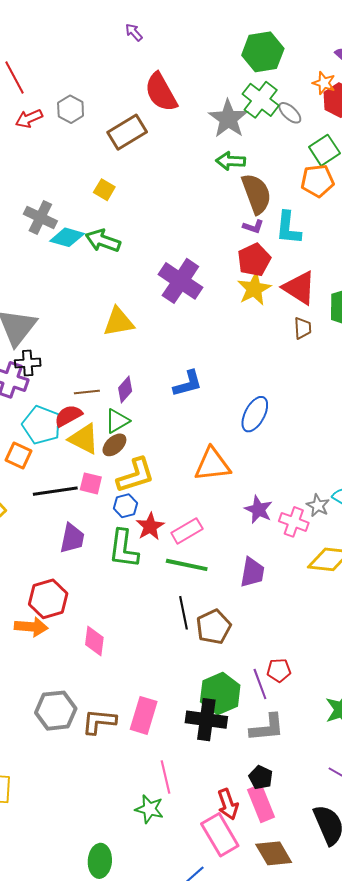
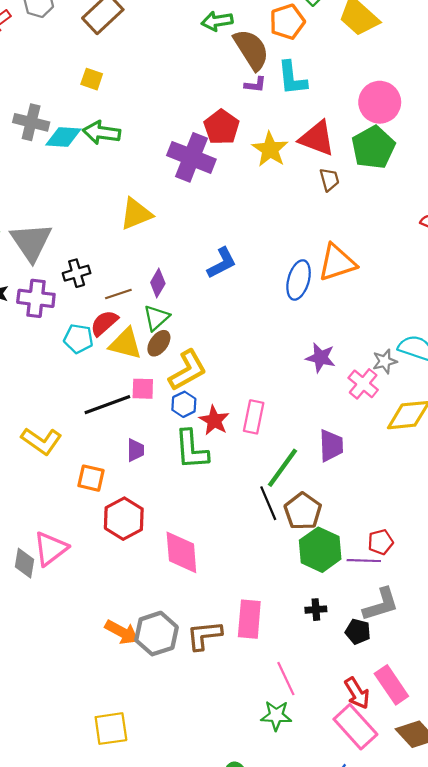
orange pentagon: (317, 181) -> (287, 22), moved
red pentagon: (254, 260) -> (222, 127), moved
black cross: (28, 363) -> (77, 273), moved
cyan pentagon: (42, 425) -> (78, 339), size x0.7
orange square: (19, 456) -> (91, 478), moved
orange triangle: (212, 464) -> (337, 263), moved
gray star: (318, 506) -> (385, 361), turned -30
purple star: (258, 510) -> (321, 358), moved
pink cross: (294, 522) -> (363, 384), turned 32
pink rectangle: (187, 531) -> (254, 417), turned -36
purple trapezoid: (72, 538) -> (135, 450), size x0.7
green line: (187, 565) -> (282, 468), moved, turned -54
orange arrow: (31, 627) -> (122, 632), moved, turned 36
pink diamond: (94, 641) -> (181, 552), size x1.4
purple line: (260, 684) -> (364, 561), turned -56
green hexagon: (220, 693) -> (320, 550), moved
black cross: (206, 720) -> (316, 610), size x0.5
black pentagon: (261, 777) -> (358, 632), moved

